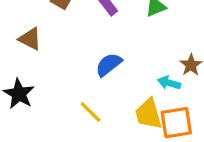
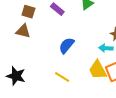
brown triangle: (30, 39) -> (23, 31), moved

